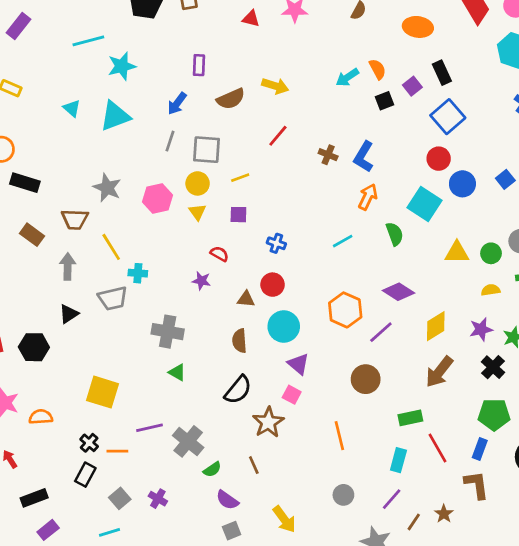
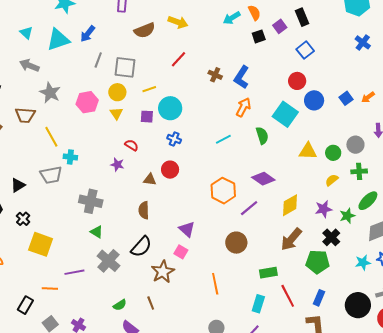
blue arrow: (177, 103) -> (88, 34), moved
blue square: (448, 117) -> (305, 50), size x0.7
gray arrow: (68, 266) -> (29, 66), moved, turned -72
yellow semicircle: (491, 290) -> (332, 180), turned -32
cyan circle: (284, 327) -> (170, 108), moved
green pentagon: (494, 415) -> (318, 262), moved
gray cross: (188, 441) -> (108, 261), moved
black cross: (89, 443) -> (23, 219), moved

